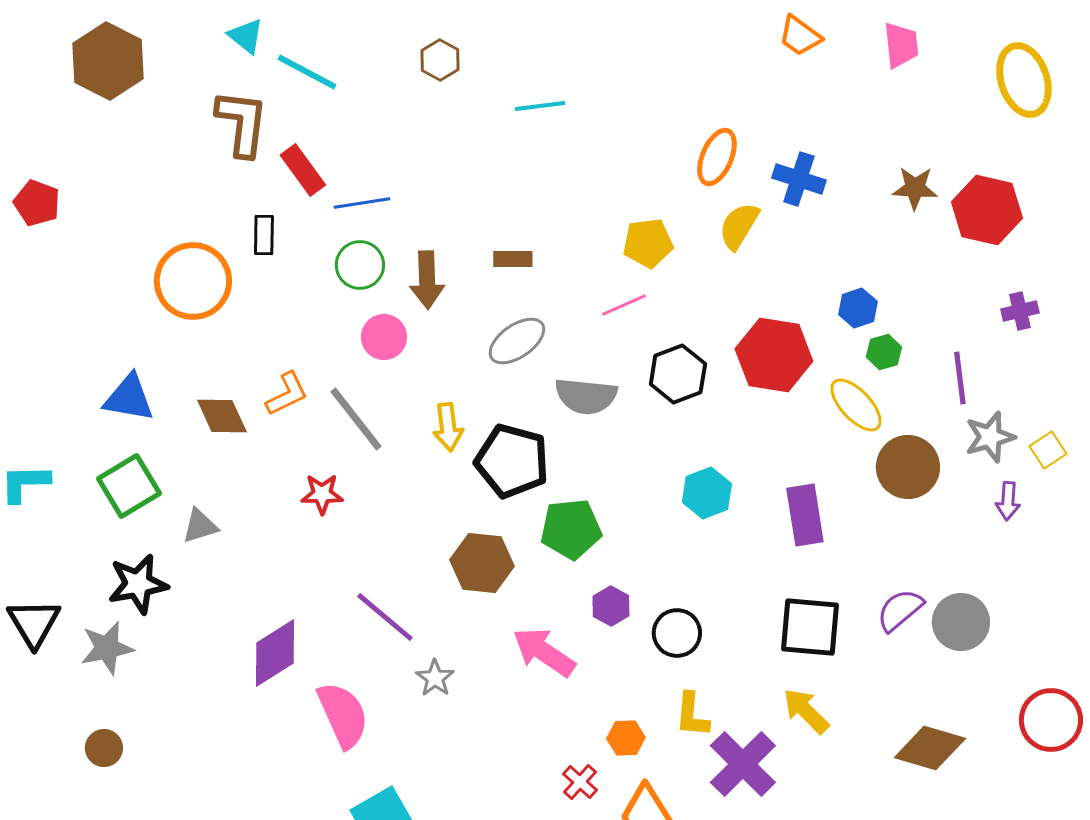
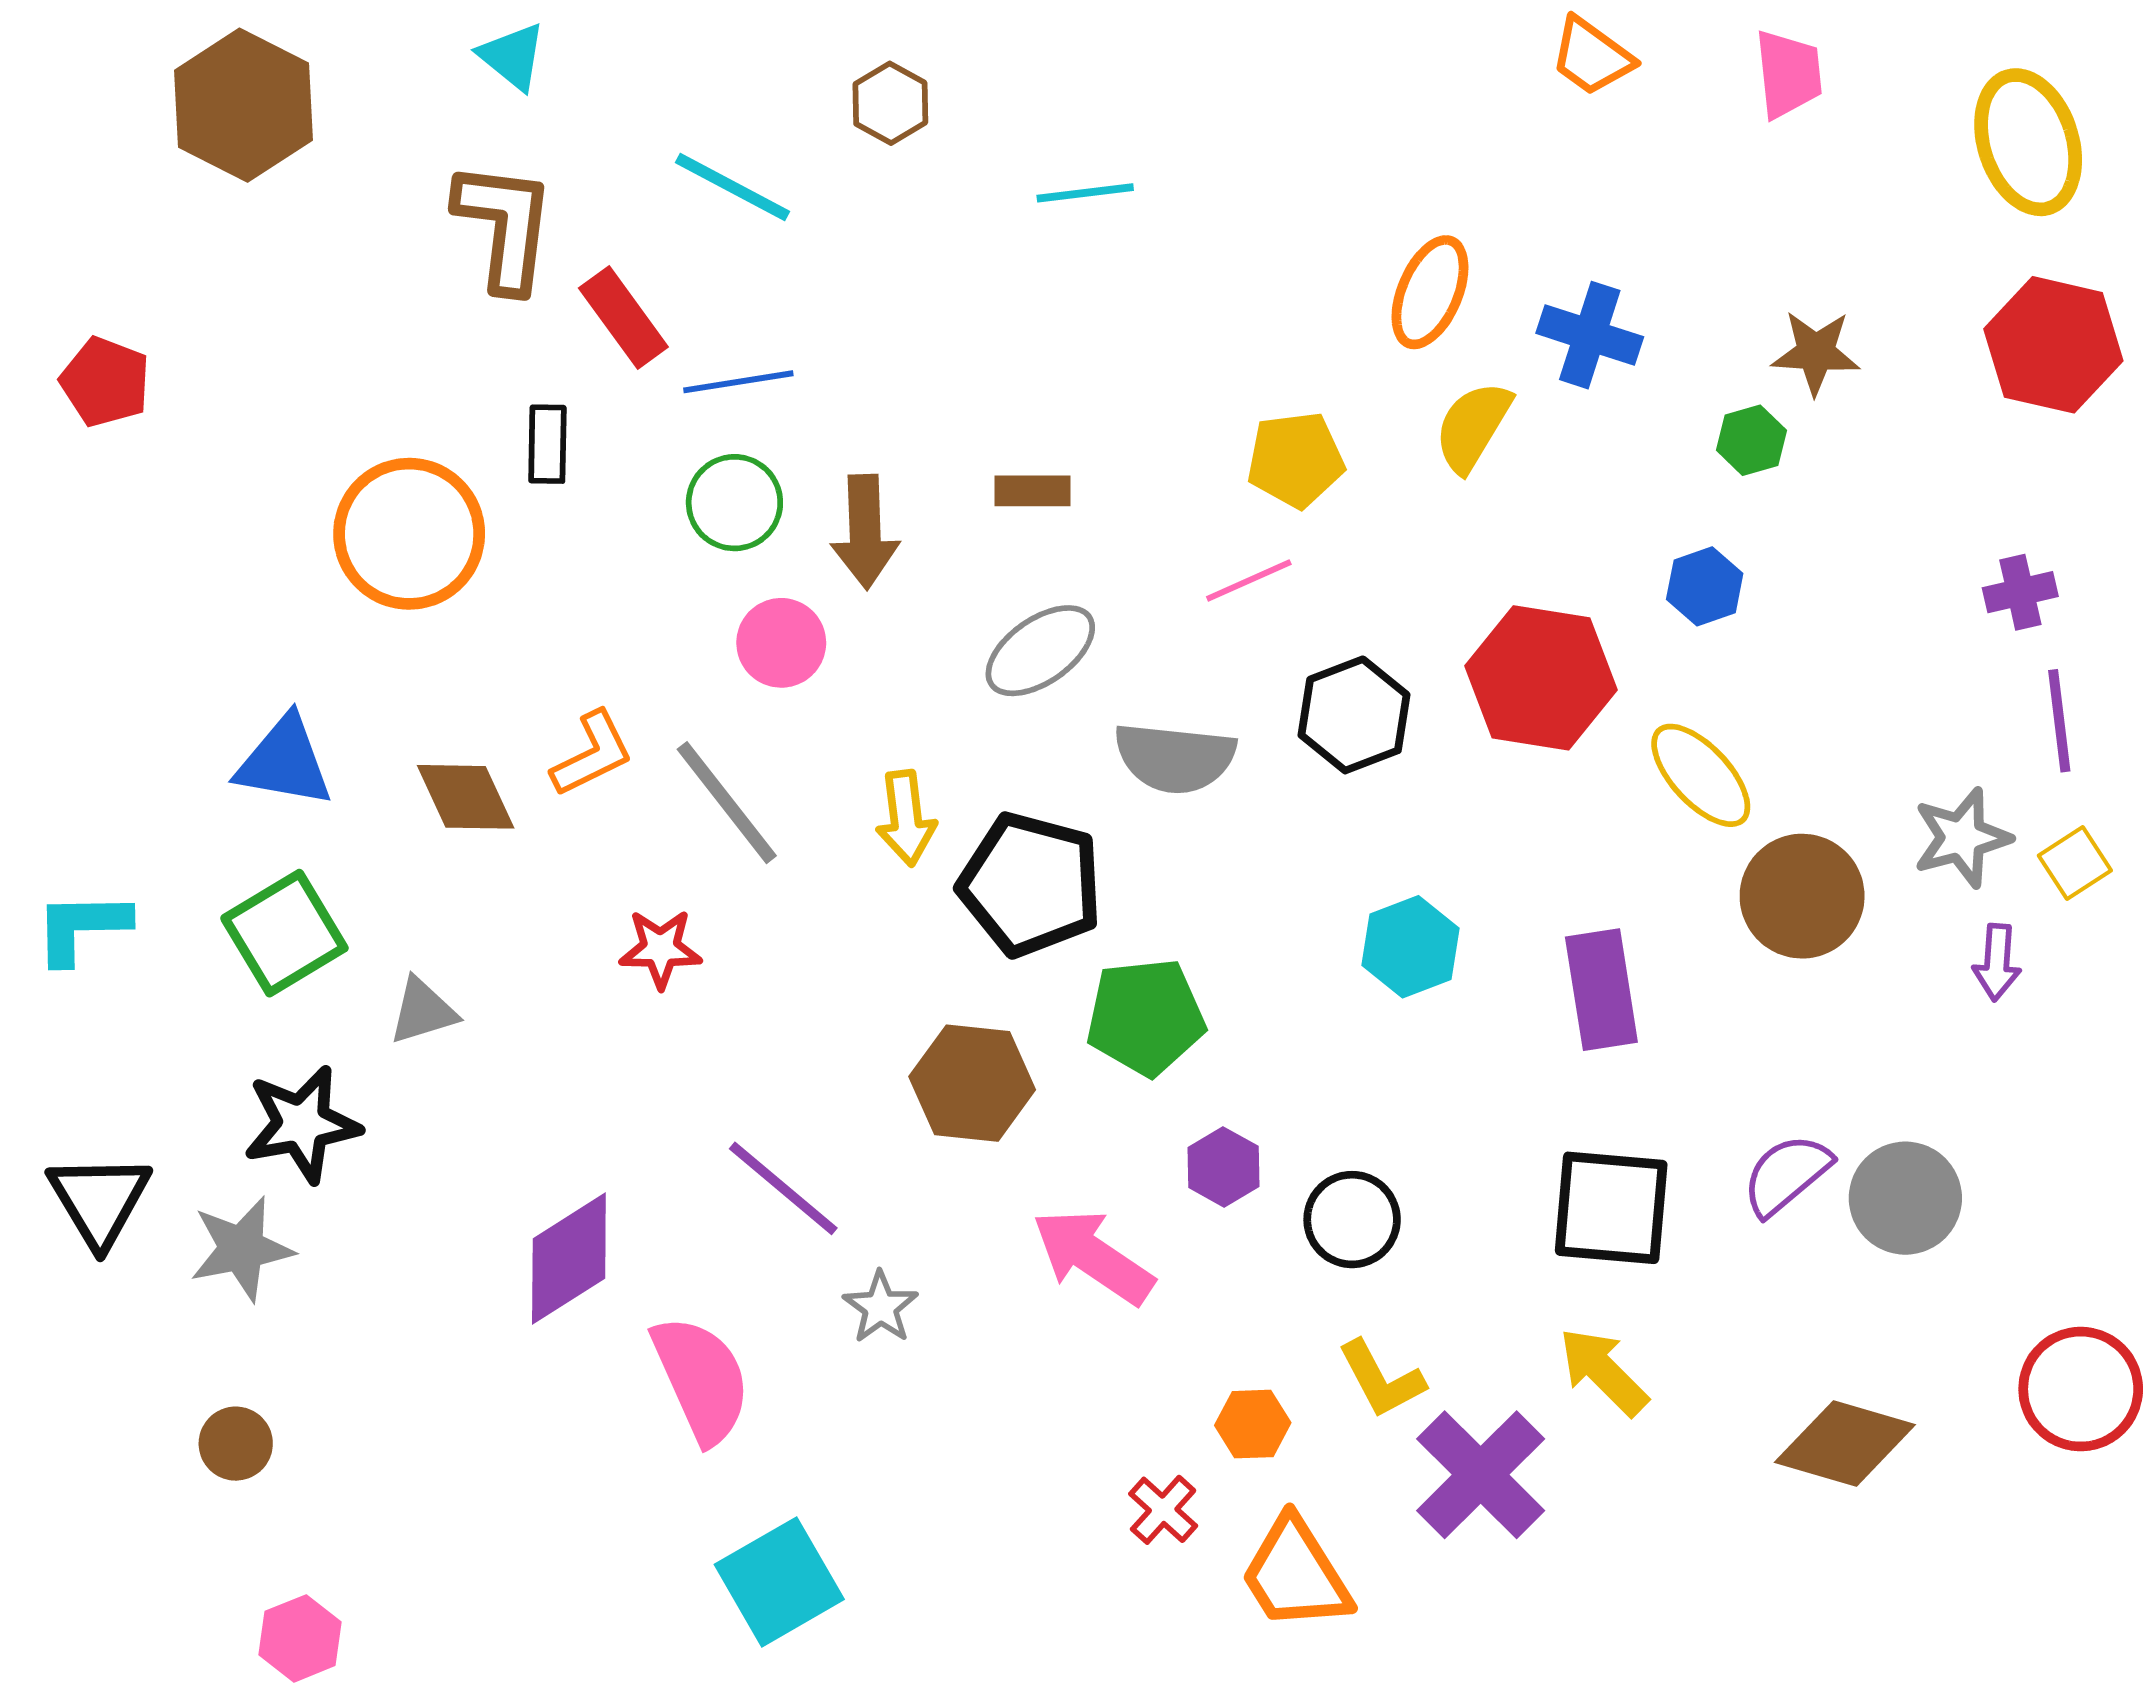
cyan line: (307, 72) -> (733, 187), moved
red hexagon: (987, 210) -> (2053, 345), moved
green hexagon: (884, 352) -> (1751, 440), moved
purple line: (960, 378) -> (2059, 721), moved
yellow L-shape: (692, 715) -> (1381, 1379), turned -33

